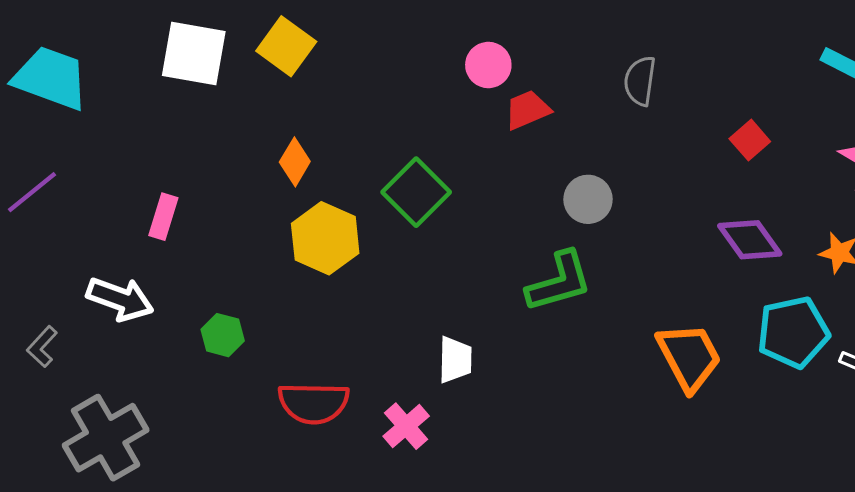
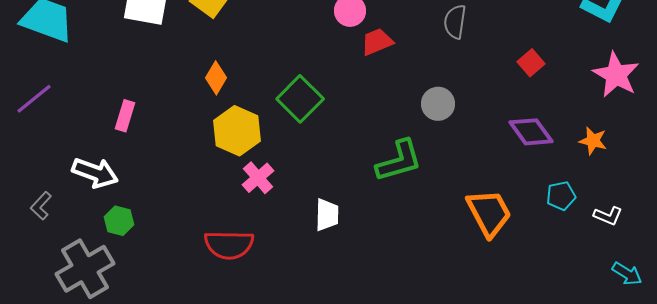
gray circle: (588, 199) -> (438, 104), moved
cyan pentagon: (793, 332) -> (561, 196), size x0.6
green hexagon: (223, 335) -> (119, 221), moved
pink cross: (406, 426) -> (258, 178), moved

